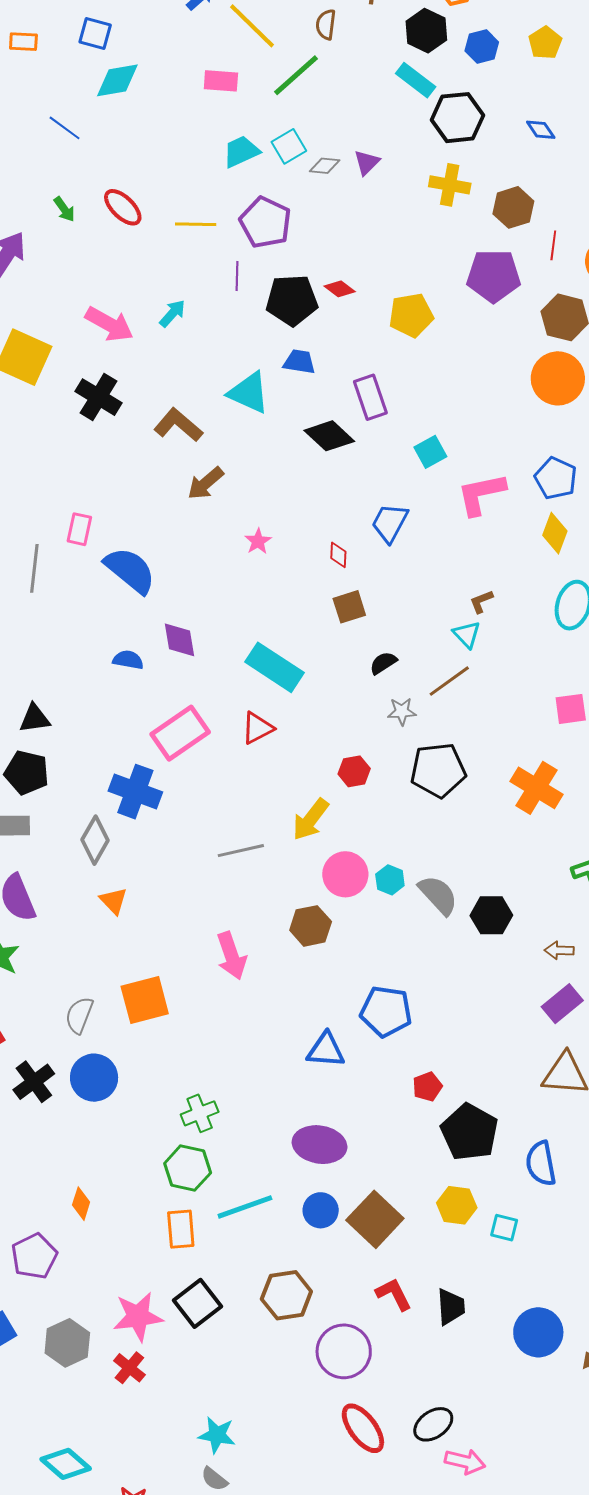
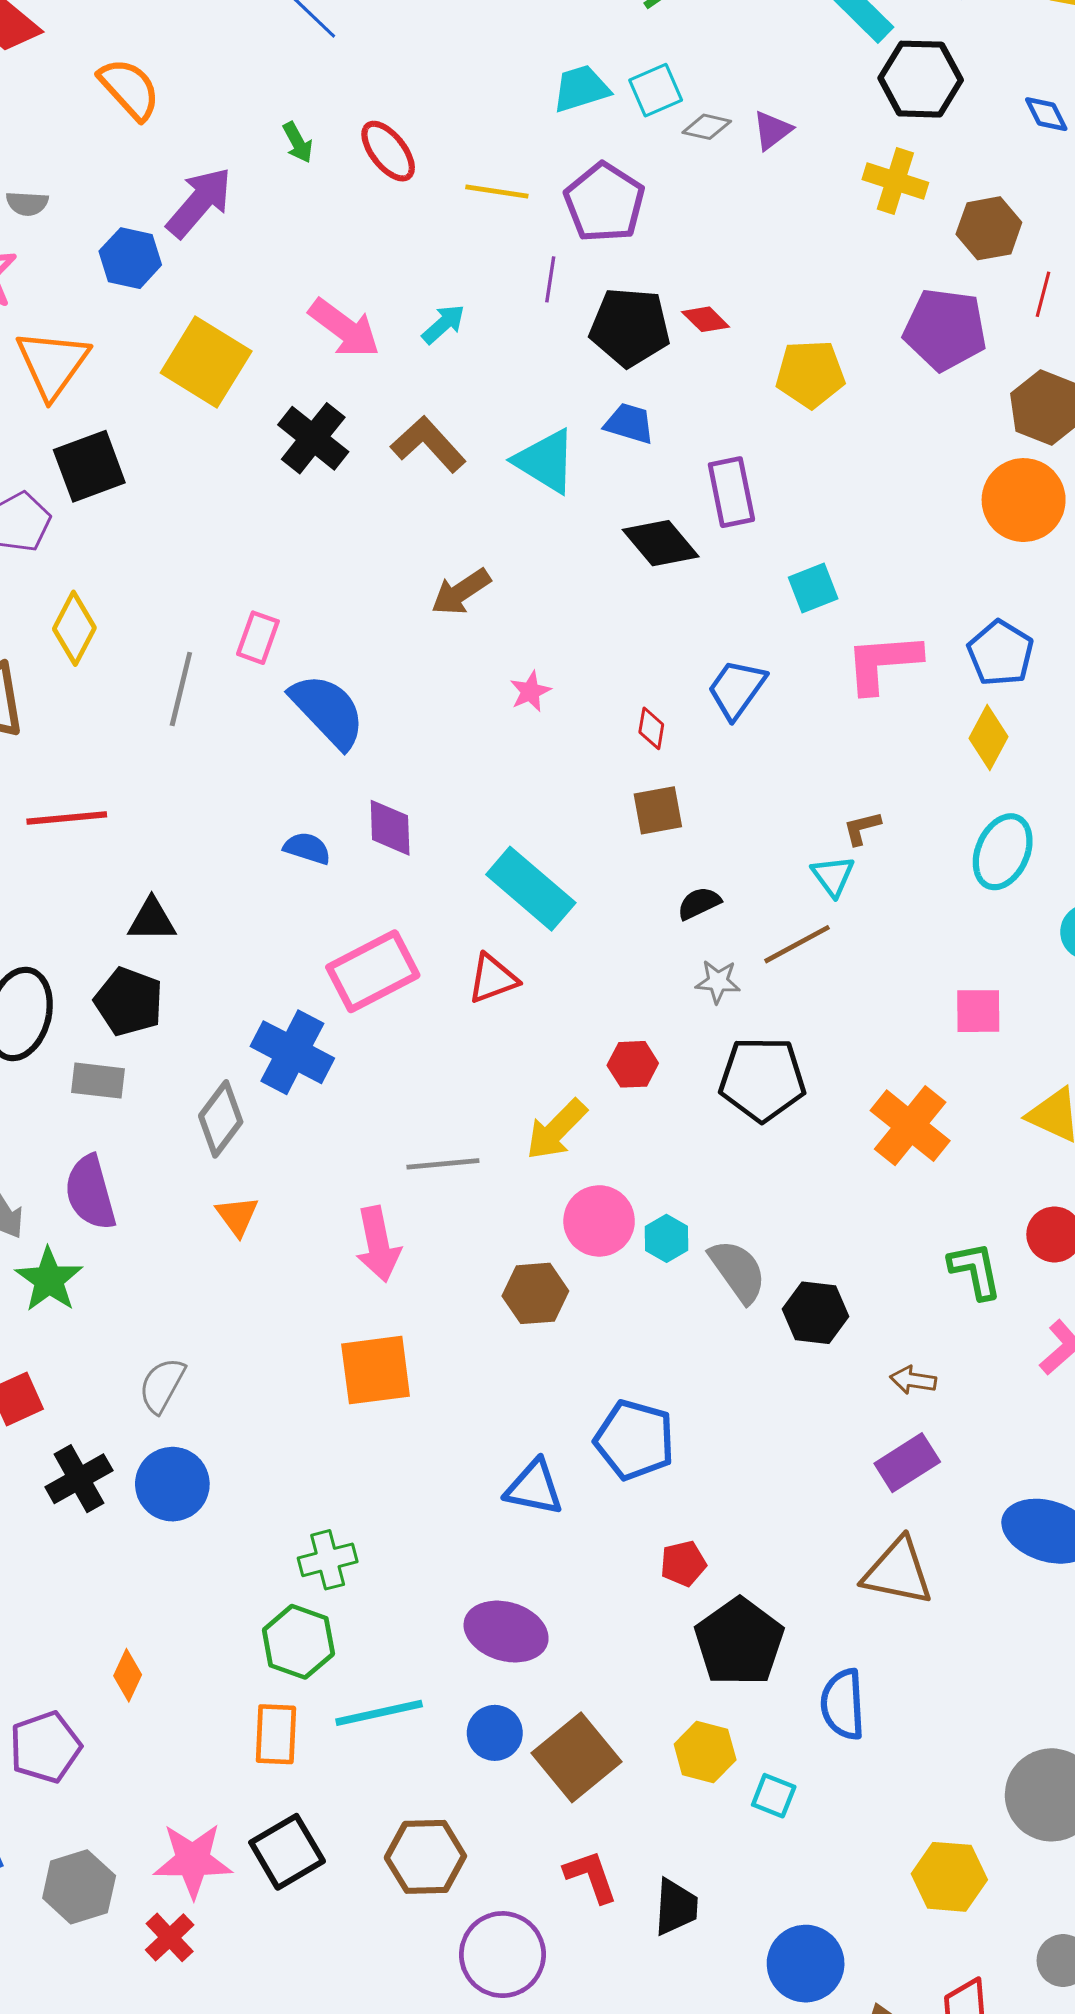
brown L-shape: (178, 425) -> (428, 444), moved
pink arrow: (231, 956) -> (378, 1244), moved
orange square: (145, 1000) -> (376, 1370), moved

